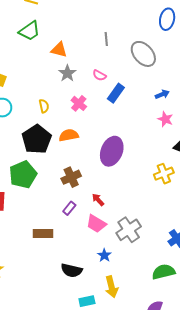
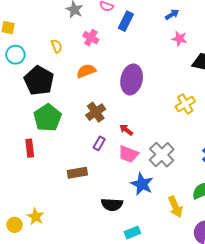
black pentagon: (37, 139) -> (39, 81), moved
yellow cross: (164, 174) -> (185, 104), moved
blue star: (104, 255) -> (142, 184), size x1.6
yellow arrow: (112, 287) -> (175, 207), moved

